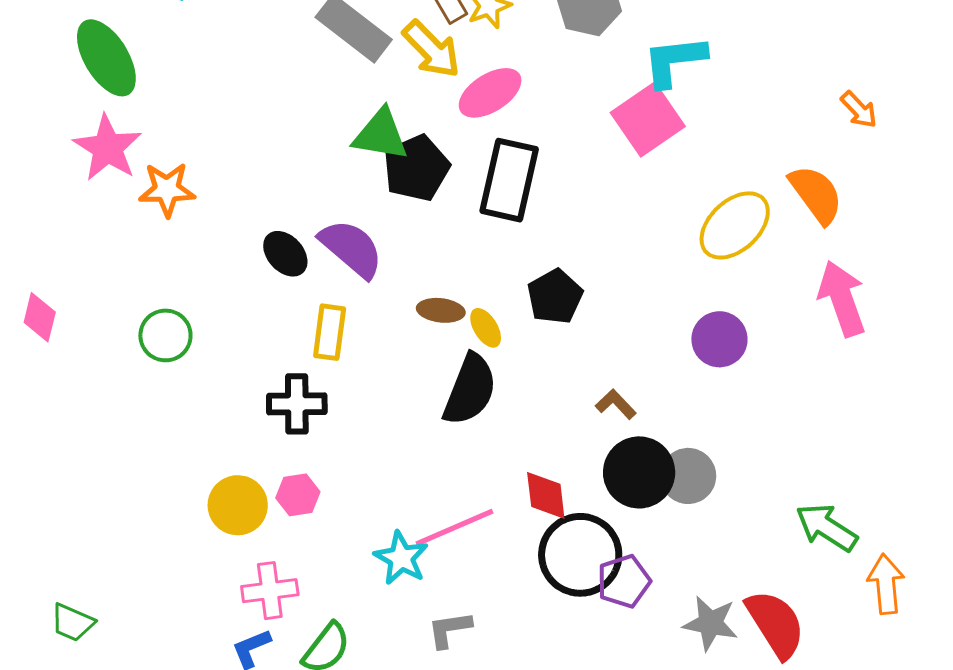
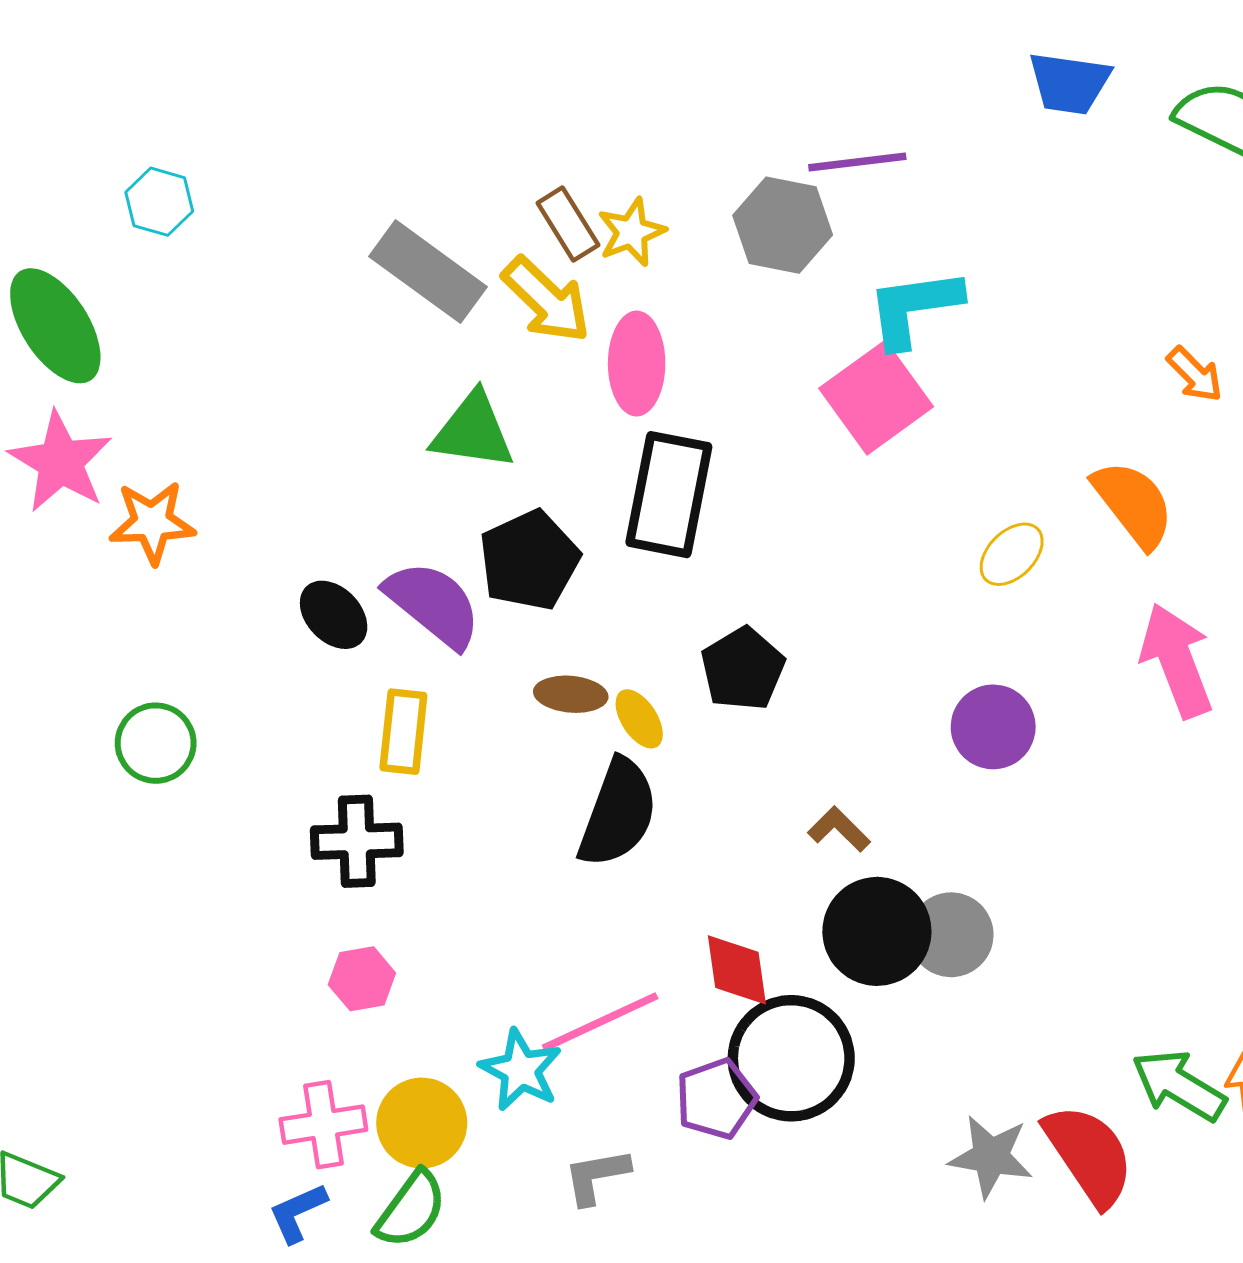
pink ellipse: (490, 93) -> (637, 364), turned -56
black pentagon: (416, 168) -> (529, 560), moved
yellow ellipse: (735, 225) -> (1012, 554), size x0.6
yellow circle: (238, 505) -> (422, 1123), moved
green arrow: (827, 527) -> (1179, 1085), moved
purple pentagon: (624, 581) -> (716, 1099), moved

